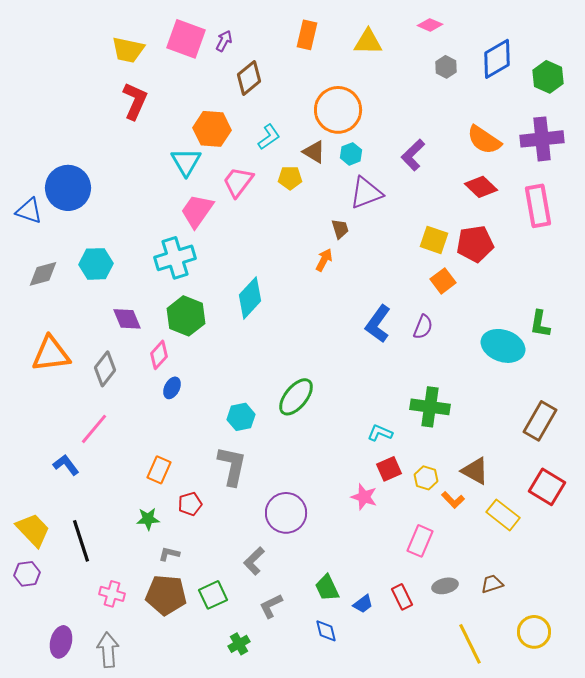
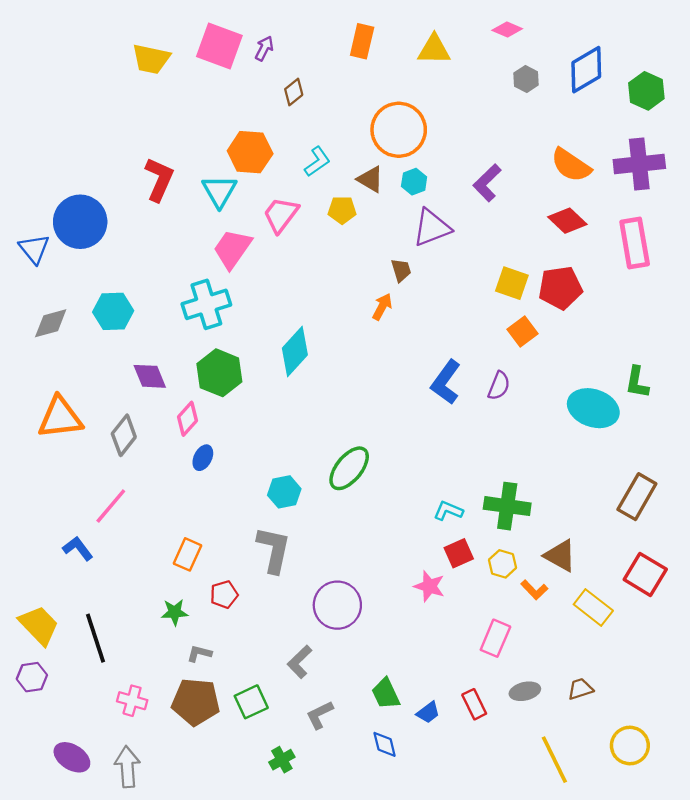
brown diamond: (249, 78) -> (294, 92), size x0.7
red L-shape: (135, 101) -> (159, 179), moved
blue triangle: (29, 211) -> (34, 249), turned 32
green cross: (430, 407) -> (507, 506), moved
purple ellipse: (61, 642) -> (72, 757), turned -72

